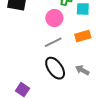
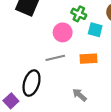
black ellipse: (55, 68) -> (31, 83), moved, turned 40

